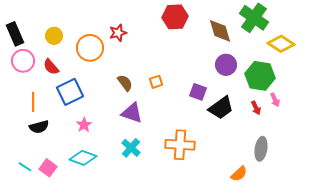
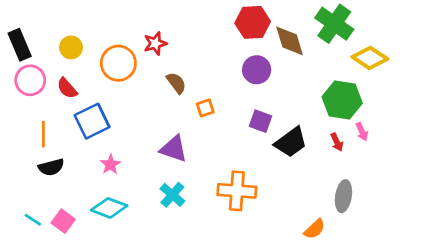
red hexagon: (175, 17) -> (253, 22), moved
purple circle: (226, 65) -> (257, 70), moved
brown semicircle: (125, 83) -> (176, 83), moved

